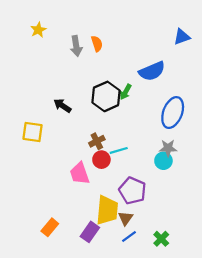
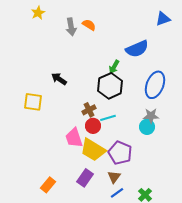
orange semicircle: (97, 44) -> (89, 25), turned -40
black hexagon: (106, 96) -> (110, 86), moved
yellow trapezoid: (107, 210) -> (93, 150), moved, turned 116
purple rectangle: (90, 232) -> (85, 178), moved

